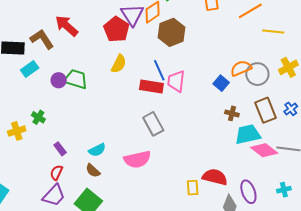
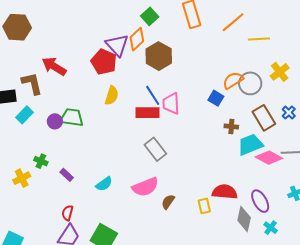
brown L-shape: (42, 39) -> (32, 83), turned 30
purple rectangle: (60, 149) -> (67, 175), moved
brown semicircle: (93, 171) -> (168, 202), moved, turned 91

